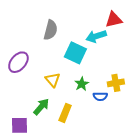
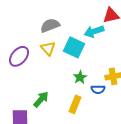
gray semicircle: (51, 30) -> (50, 25), turned -126
yellow triangle: (53, 80) -> (48, 48), moved
yellow rectangle: (65, 113) -> (75, 104), moved

